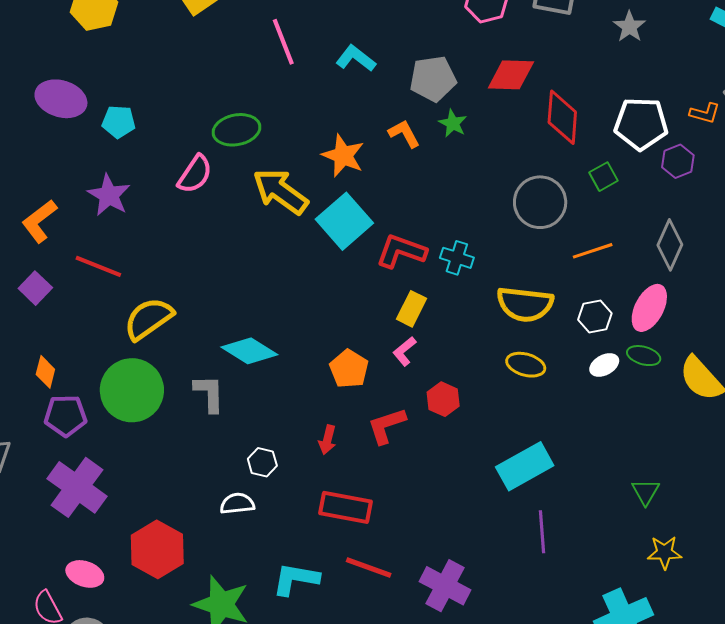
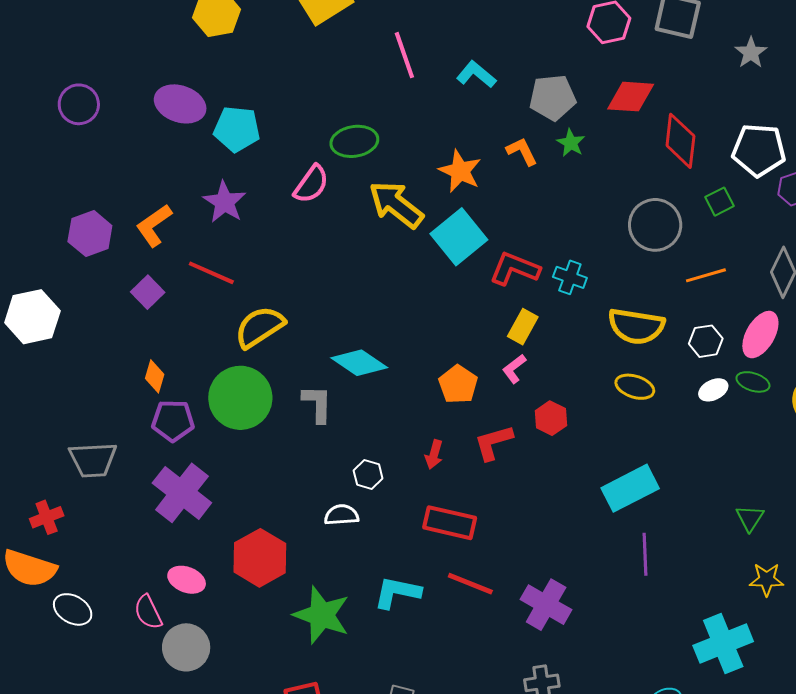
cyan pentagon: (119, 122) -> (237, 129), size x1.4

